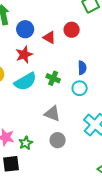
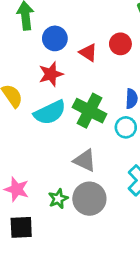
green cross: (53, 78) -> (90, 111), size x1.6
gray circle: (58, 140) -> (89, 199), size x1.5
green star: (26, 143) -> (58, 199), moved

